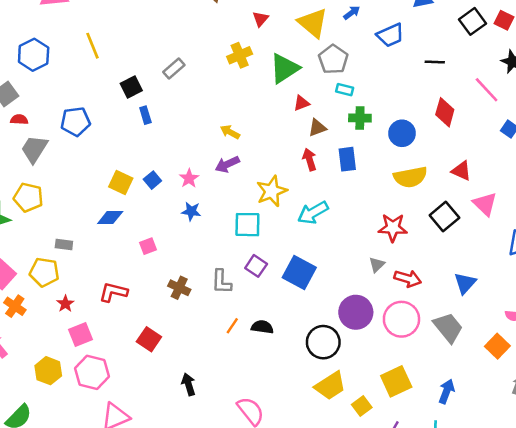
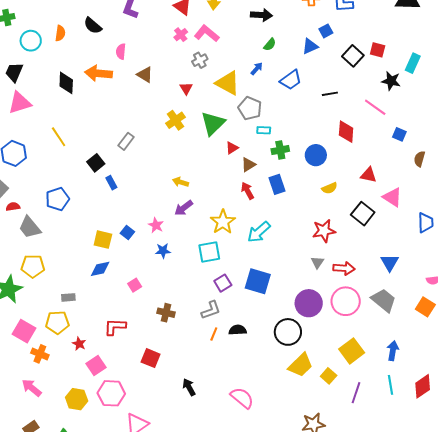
gray trapezoid: (34, 149) -> (30, 227), turned -60
yellow semicircle: (410, 177) -> (330, 188), size x0.6
purple square: (256, 266) -> (223, 283), turned 36
gray L-shape: (221, 282) -> (211, 310), moved, turned -100

